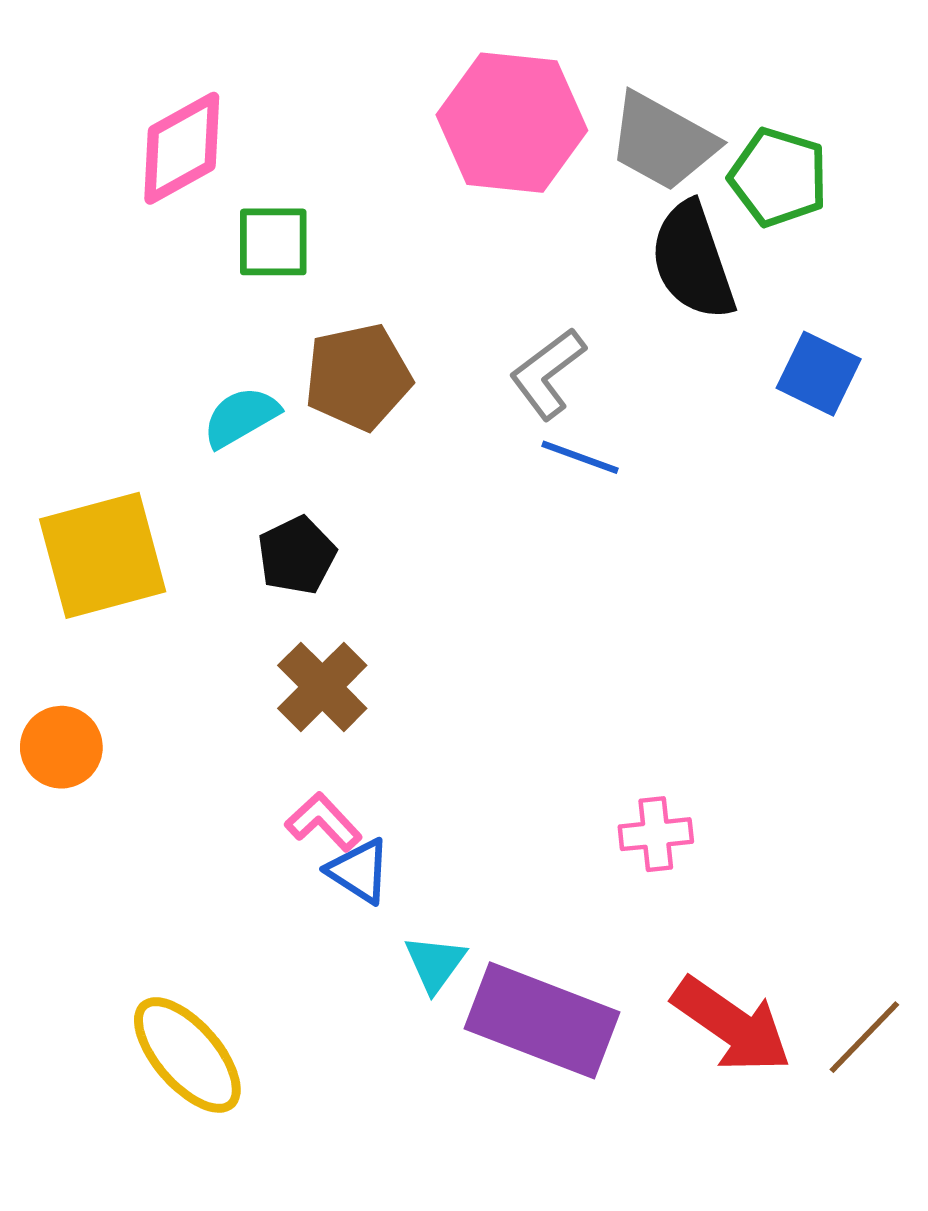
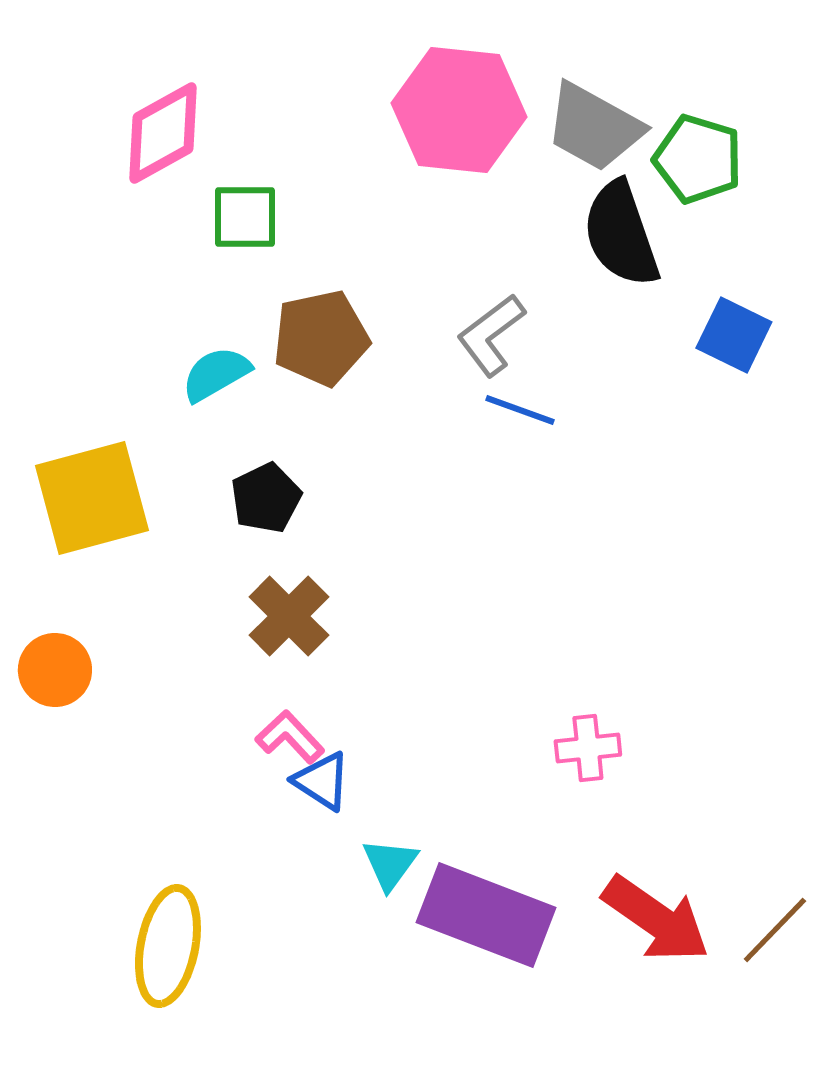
yellow ellipse: (187, 1055) -> (168, 946), turned 52

